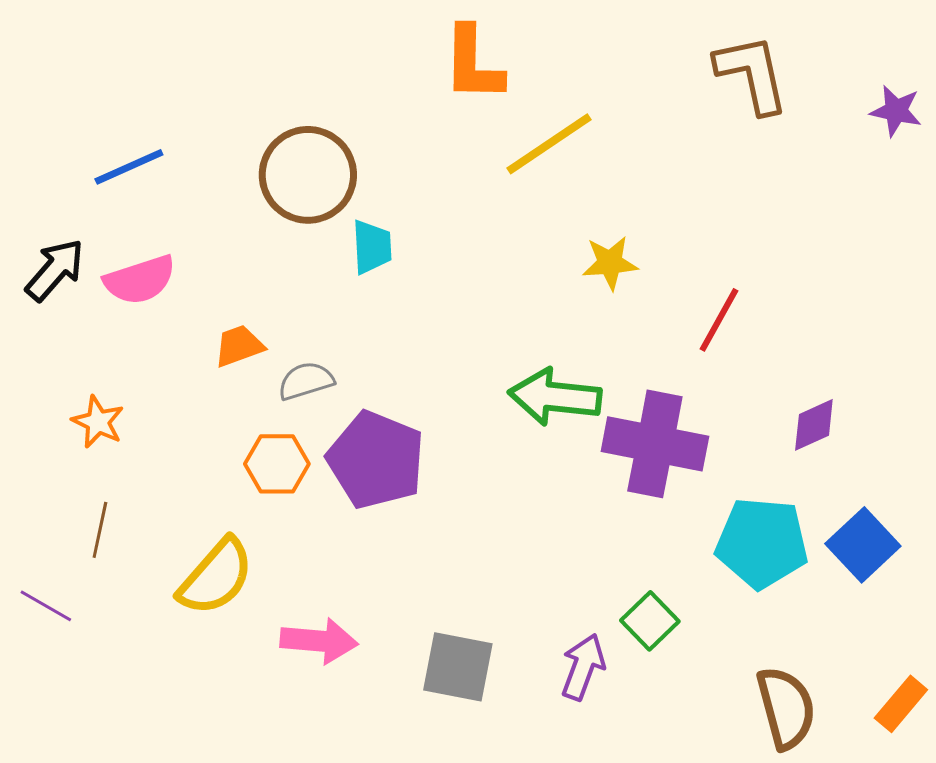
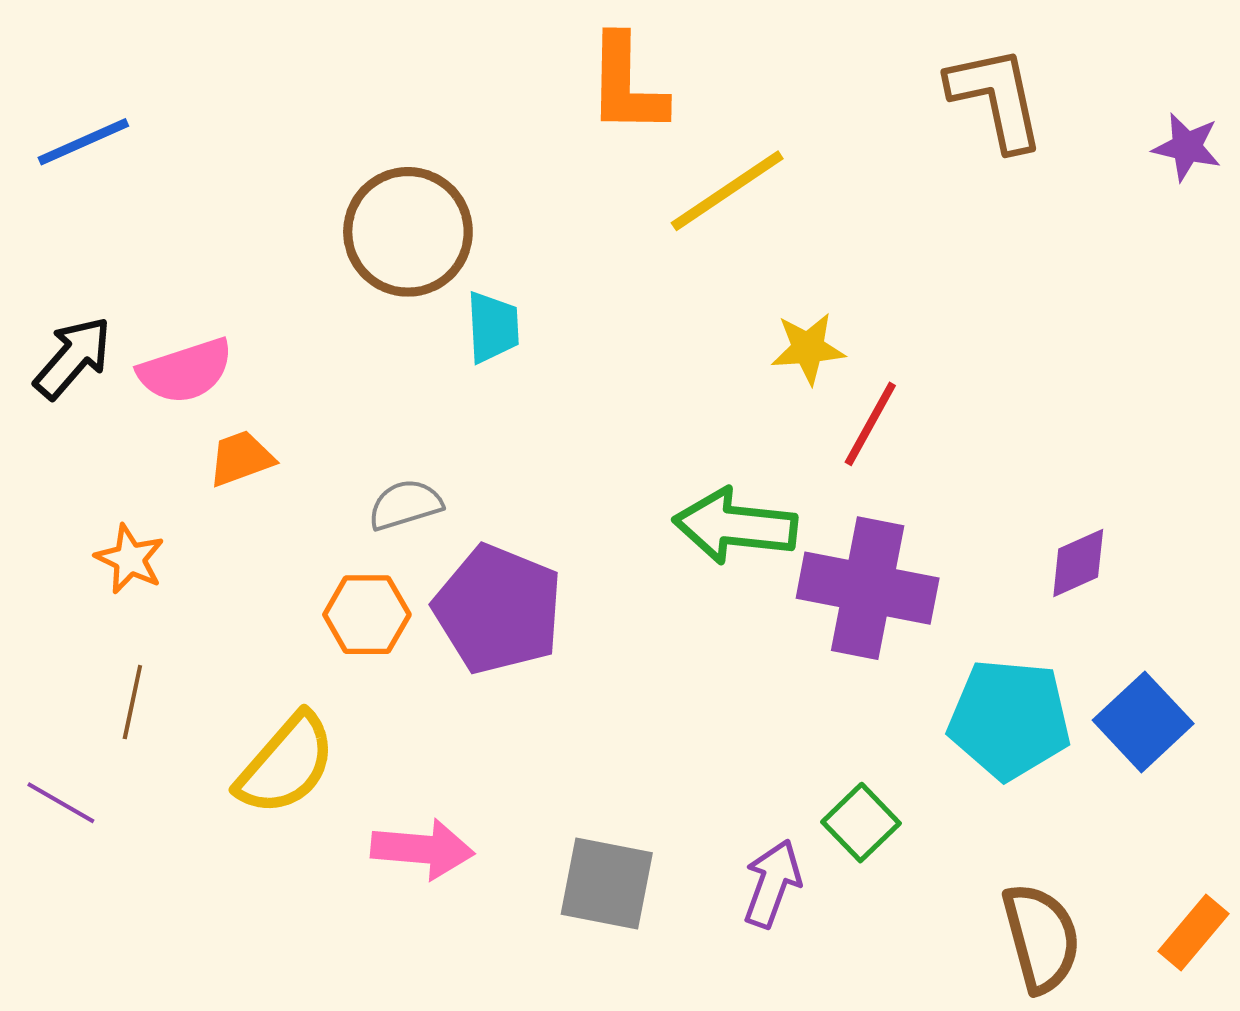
blue line: (129, 167) -> (83, 142), moved
red line: (719, 320) -> (870, 424), moved
orange trapezoid: (239, 346) -> (241, 458), moved

